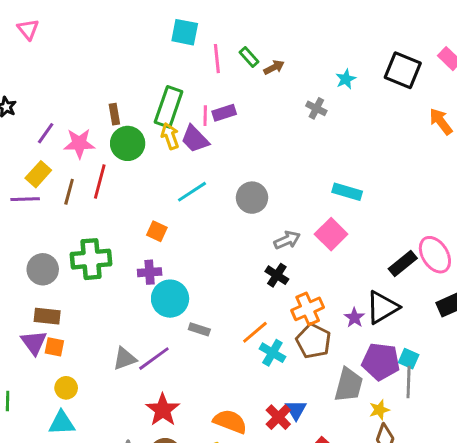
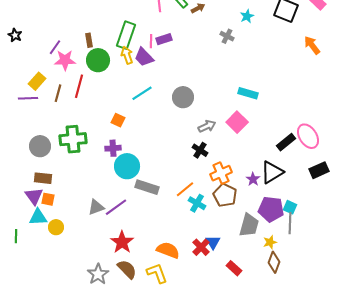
purple line: (46, 133) -> (55, 47), moved
gray rectangle: (199, 329) -> (147, 187), size x1.6
cyan triangle: (62, 423) -> (38, 217), moved

